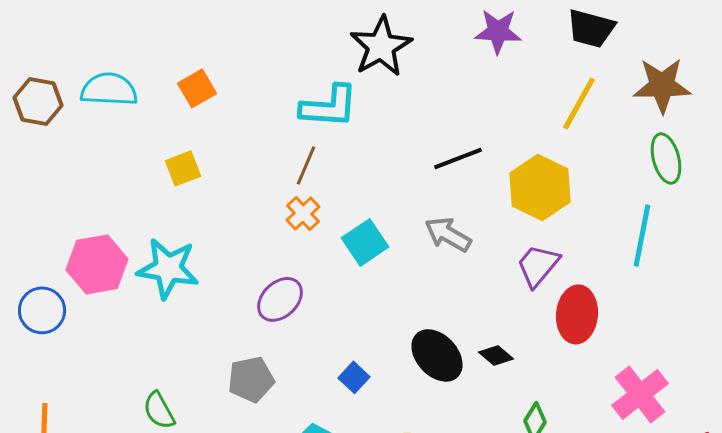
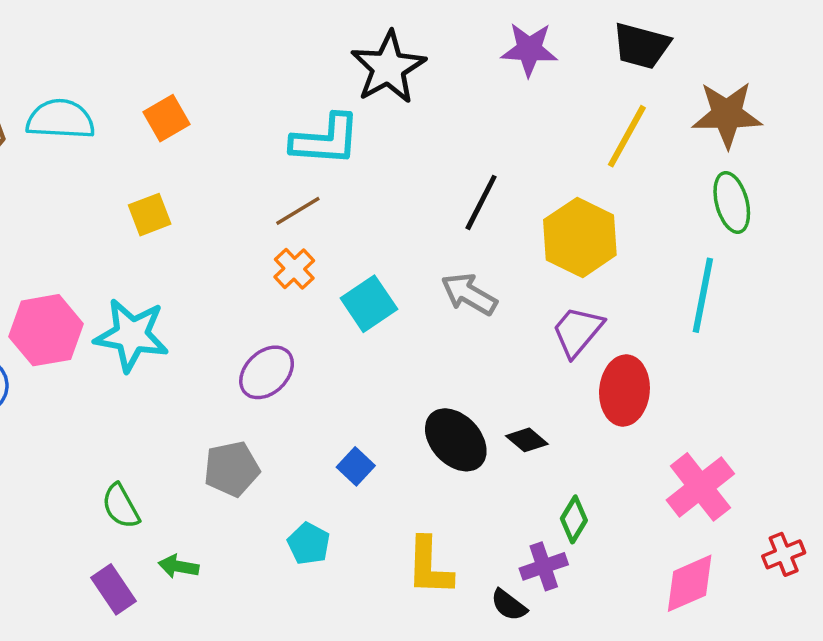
black line: (458, 158) -> (481, 202), turned -42
brown line: (306, 165) -> (298, 211), turned 36

